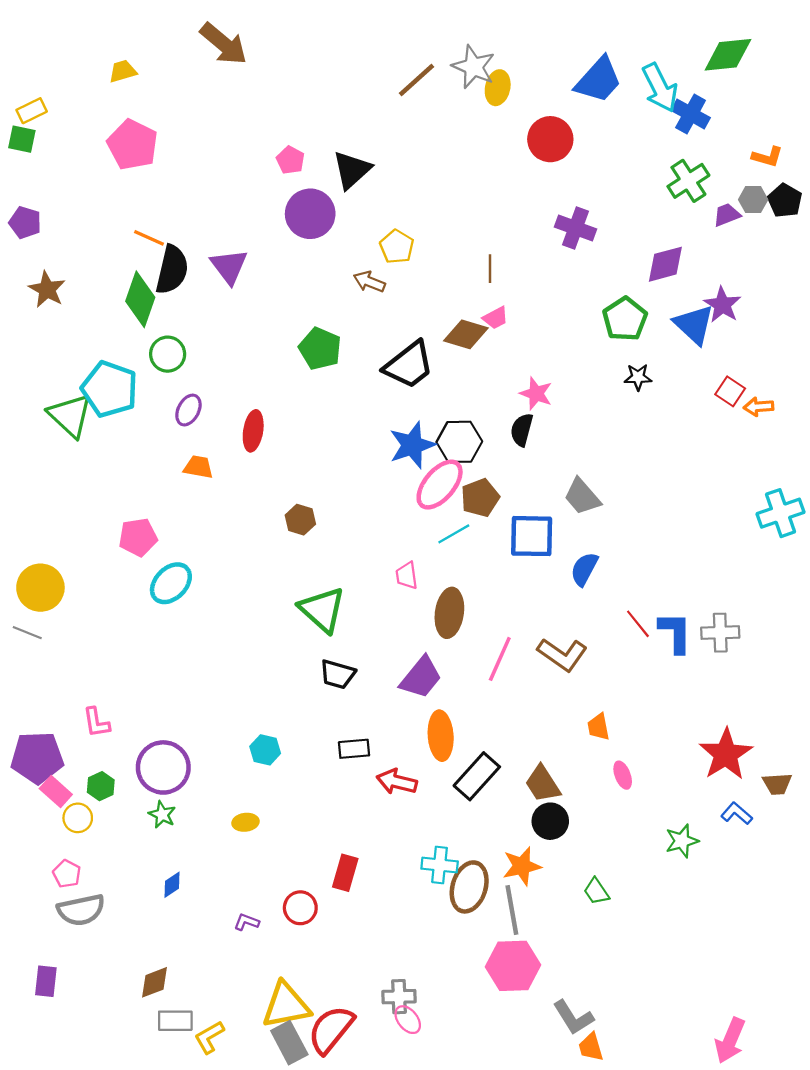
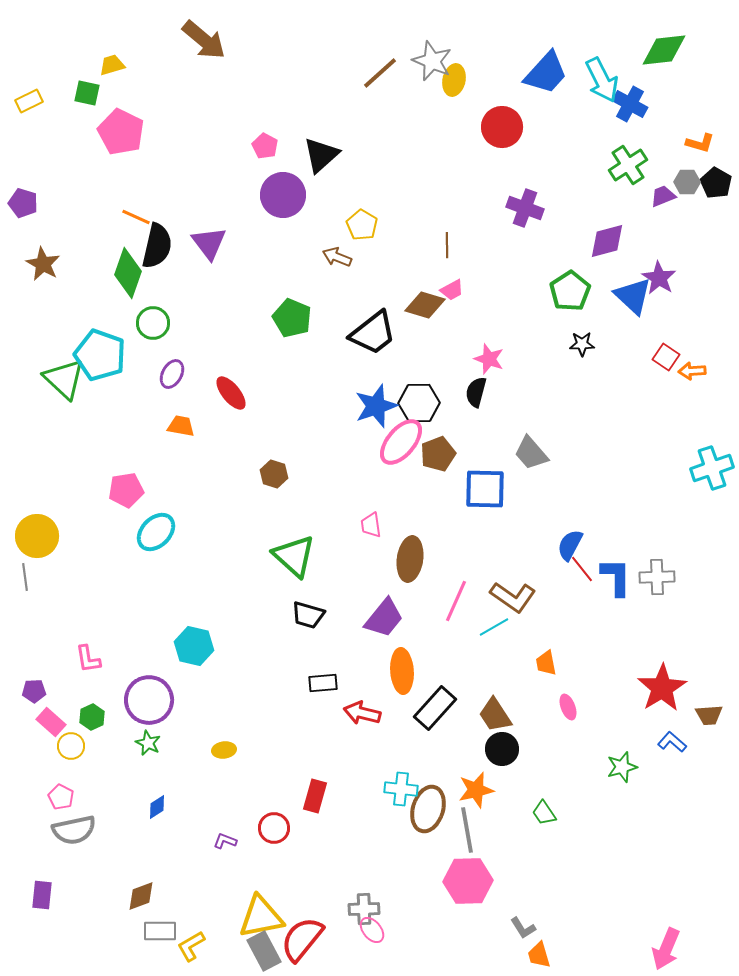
green square: (22, 139) -> (87, 93), moved
red ellipse: (253, 431) -> (231, 393), turned -48
cyan line: (454, 534) -> (494, 627), moved
blue semicircle: (584, 569) -> (570, 545), moved
gray line: (27, 633) -> (25, 577), turned 60
cyan hexagon: (265, 750) -> (194, 646), moved, size x1.4
purple pentagon: (37, 758) -> (34, 691), size x0.5
gray L-shape: (573, 1017) -> (523, 928), size x0.7

